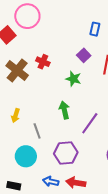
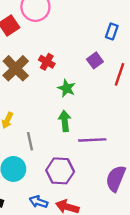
green star: (73, 79) -> (67, 88), moved
purple line: (90, 123) -> (92, 140), turned 45

